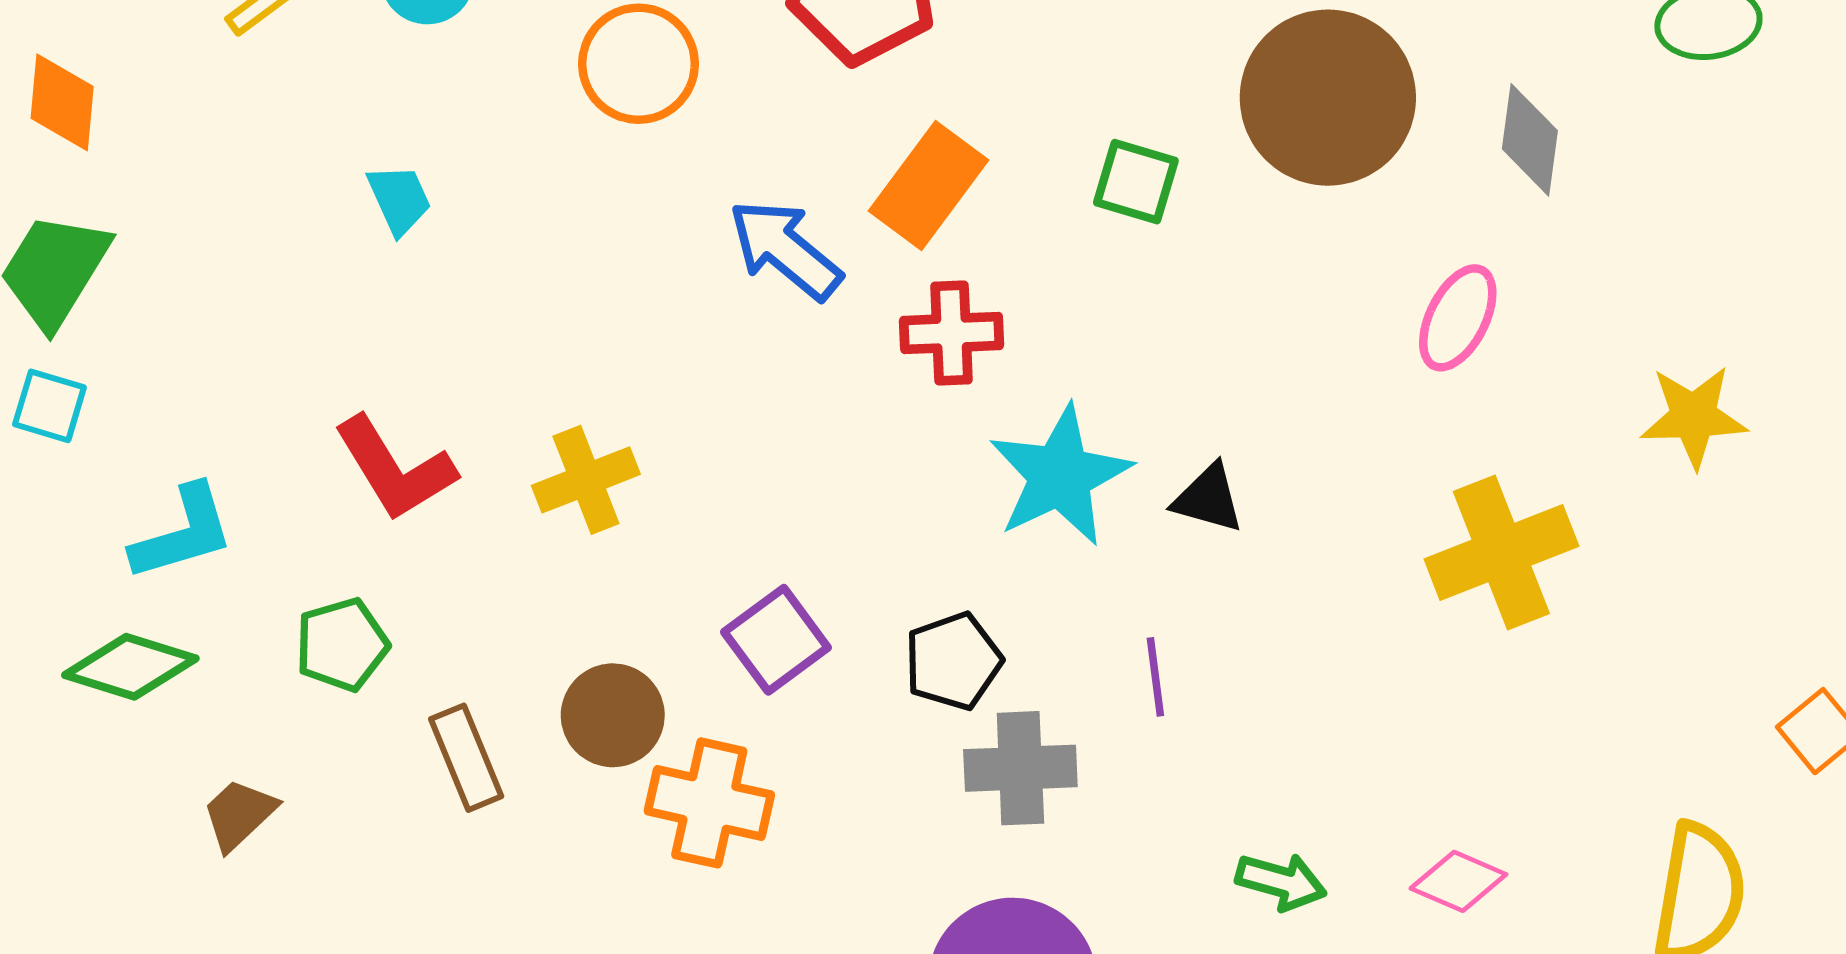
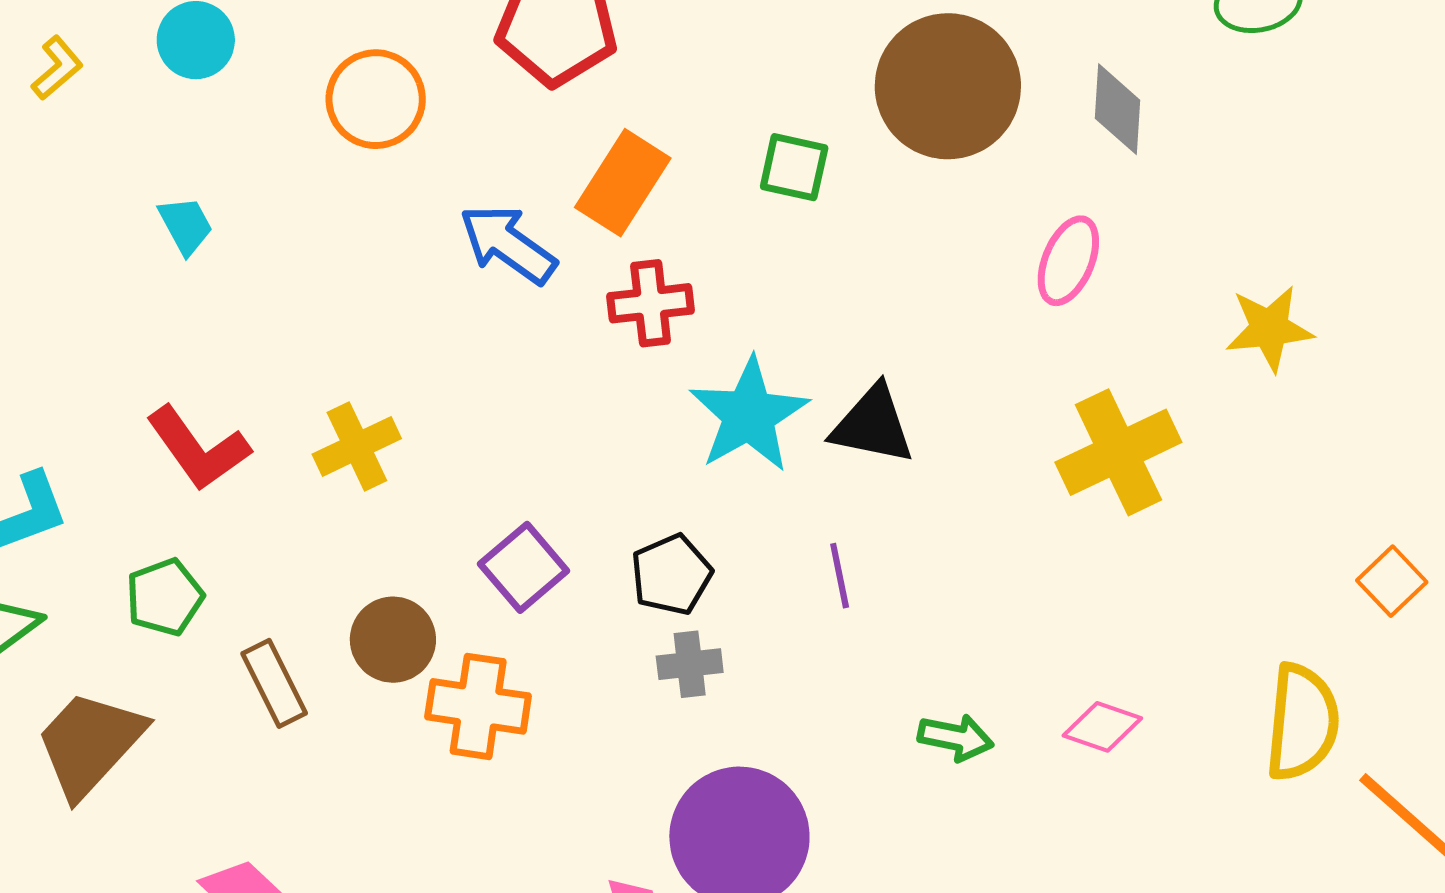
black triangle: (1208, 498) -> (873, 425), size x1.4
gray cross: (1020, 768) -> (690, 664), moved, size x0.7
brown trapezoid: (239, 814) -> (90, 744), size x1.8

